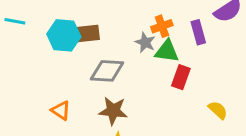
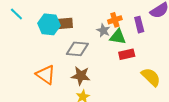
cyan line: (15, 21) -> (16, 14), turned 32
red rectangle: (181, 77) -> (127, 54), turned 56
orange triangle: (61, 110) -> (46, 75), size x1.5
yellow semicircle: (218, 110) -> (151, 77), size x1.5

